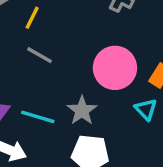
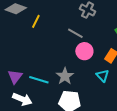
gray line: (40, 55) -> (75, 33), moved
pink circle: (115, 68) -> (84, 51), size x0.7

